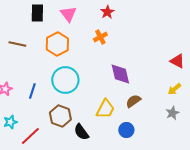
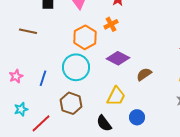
orange hexagon: (57, 44) -> (85, 37), moved
purple diamond: (120, 74) -> (118, 58), moved, turned -50
brown semicircle: (133, 101) -> (144, 74), moved
black semicircle: (81, 132) -> (104, 123), moved

